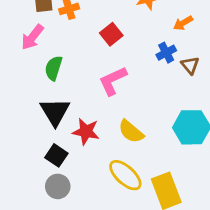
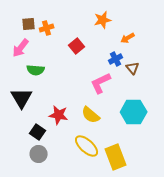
green semicircle: (54, 68) -> (36, 70), turned -102
pink L-shape: (113, 81) -> (101, 83), moved
black triangle: (55, 112) -> (22, 98), moved

